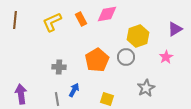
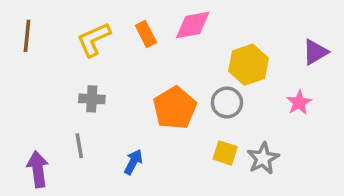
gray cross: (59, 67) -> (92, 99), moved
gray line: (57, 99) -> (79, 146), moved
yellow square: (107, 99) -> (225, 153), moved

